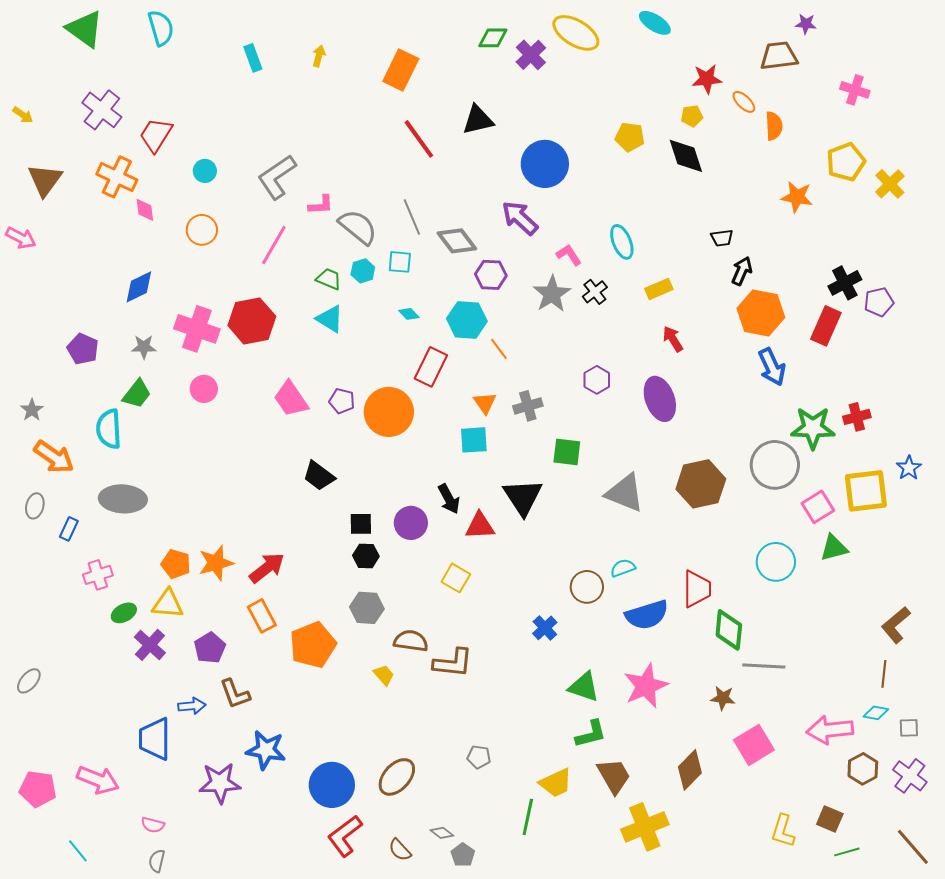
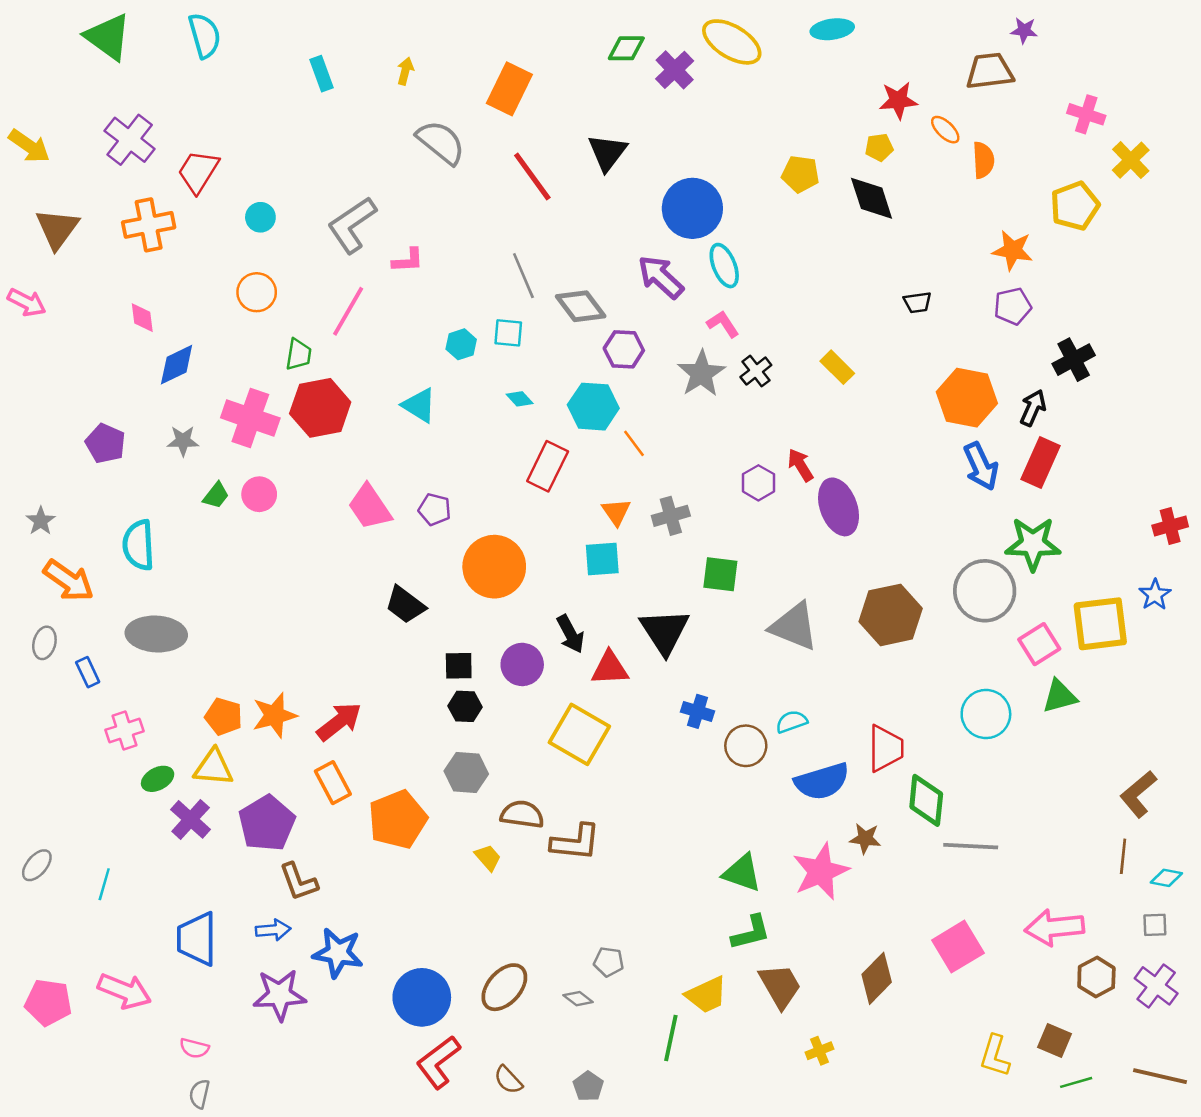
cyan ellipse: (655, 23) -> (832, 29), turned -40
yellow arrow: (23, 115) -> (29, 146), size x1.6
black triangle: (478, 120) -> (607, 152), turned -40
orange cross: (117, 177) -> (149, 225), turned -36
yellow cross: (890, 184) -> (1131, 160), moved
pink diamond: (145, 210) -> (142, 318), moved
gray semicircle: (358, 227) -> (441, 142), moved
cyan ellipse: (622, 242) -> (724, 266), moved
black arrow: (742, 271) -> (1033, 408), moved
green trapezoid: (329, 279) -> (299, 354), moved, turned 76
yellow rectangle: (659, 289) -> (837, 367), turned 68
purple pentagon: (879, 302) -> (1013, 306), moved
red rectangle: (826, 326) -> (1041, 462), moved
red arrow: (673, 339) -> (800, 465), moved
green trapezoid: (137, 394) -> (216, 495), moved, size x0.7
orange circle: (389, 412) -> (494, 567), moved
red cross: (857, 417) -> (1170, 526), moved
blue rectangle: (69, 529) -> (88, 672), turned -50
yellow square: (456, 578) -> (579, 734), size x1.6
blue cross: (545, 628) -> (698, 711), moved, turned -30
purple pentagon: (210, 648) -> (267, 823), size x1.4
brown star: (723, 698) -> (865, 839), moved
blue arrow: (192, 706) -> (273, 930), moved
cyan diamond: (876, 713) -> (1166, 878), moved
yellow cross: (645, 827) -> (819, 1051), size x0.5
gray diamond: (442, 833) -> (578, 999), moved
brown line: (913, 847) -> (1160, 1076), turned -36
cyan line: (78, 851) -> (104, 884), moved, turned 55

